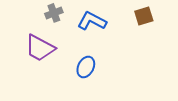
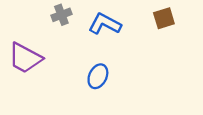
purple trapezoid: (40, 48) -> (25, 58), moved

